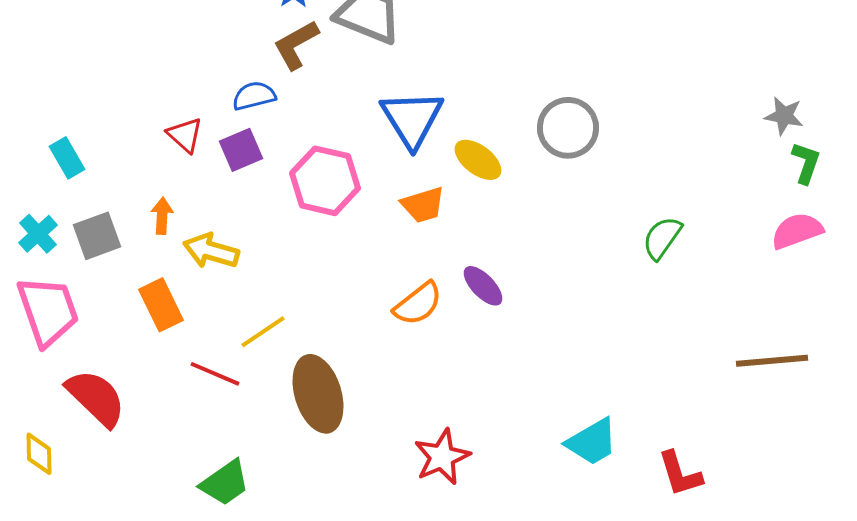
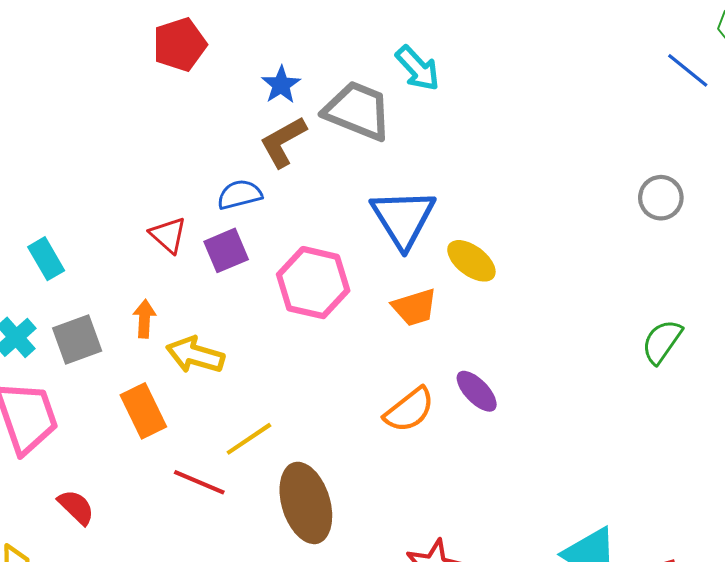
gray circle: (568, 128) -> (661, 198), moved, size x0.7
red semicircle: (96, 398) -> (76, 507), size x0.6

